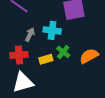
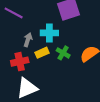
yellow rectangle: (46, 59) -> (42, 53), moved

